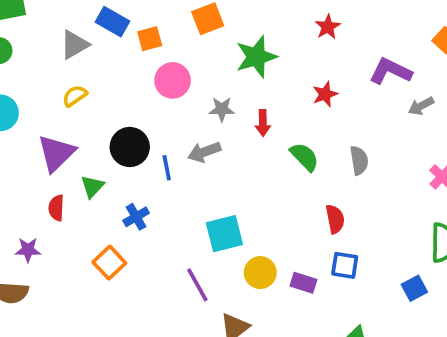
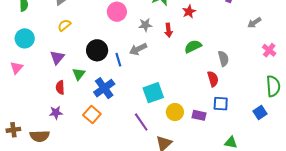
red star: (325, 94) -> (189, 12), moved
gray arrow: (421, 106) -> (254, 23), moved
purple triangle: (56, 153) -> (57, 57), size x0.7
green semicircle: (304, 157) -> (193, 46), turned -66
gray semicircle: (359, 160) -> (223, 59), moved
blue cross: (136, 217) -> (104, 88), size x1.5
purple star: (28, 250) -> (56, 113), moved

